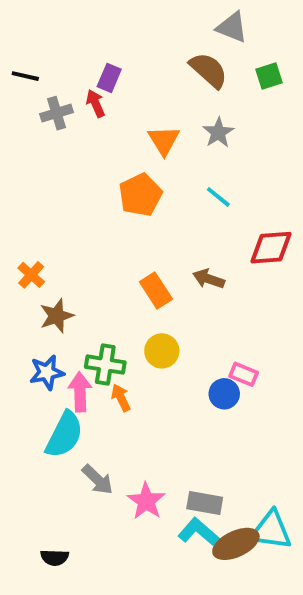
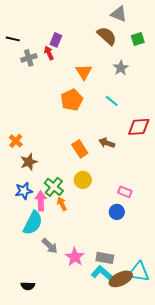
gray star: (218, 133) -> (121, 68), moved
green cross: (105, 365) -> (54, 187), turned 30
blue circle: (224, 394) -> (117, 212), moved

